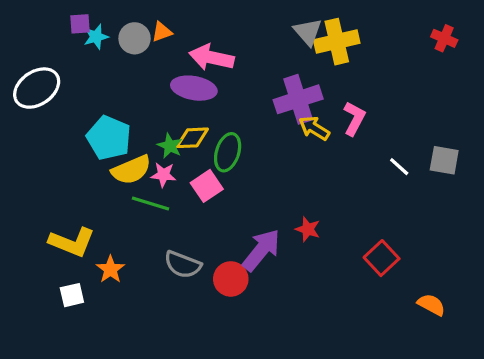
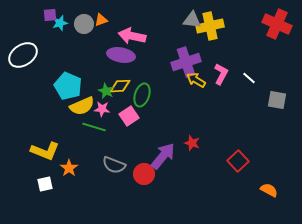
gray triangle: (308, 32) -> (192, 20), turned -42
red cross: (444, 38) -> (277, 24), size x1.8
white line: (399, 167) -> (249, 78), moved

